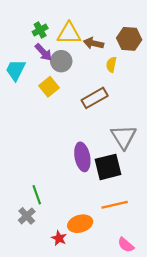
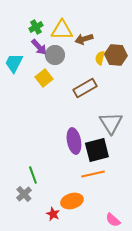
brown hexagon: (129, 39) -> (116, 55), moved
brown arrow: (94, 43) -> (84, 39), turned -30
orange line: (115, 205) -> (93, 174), moved

